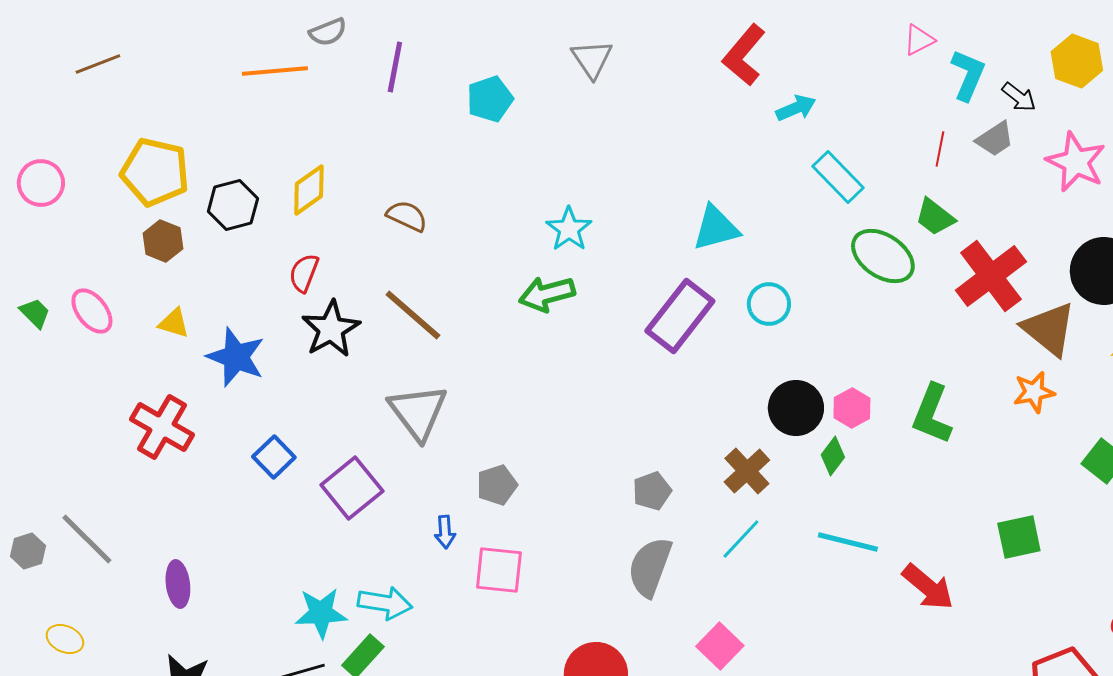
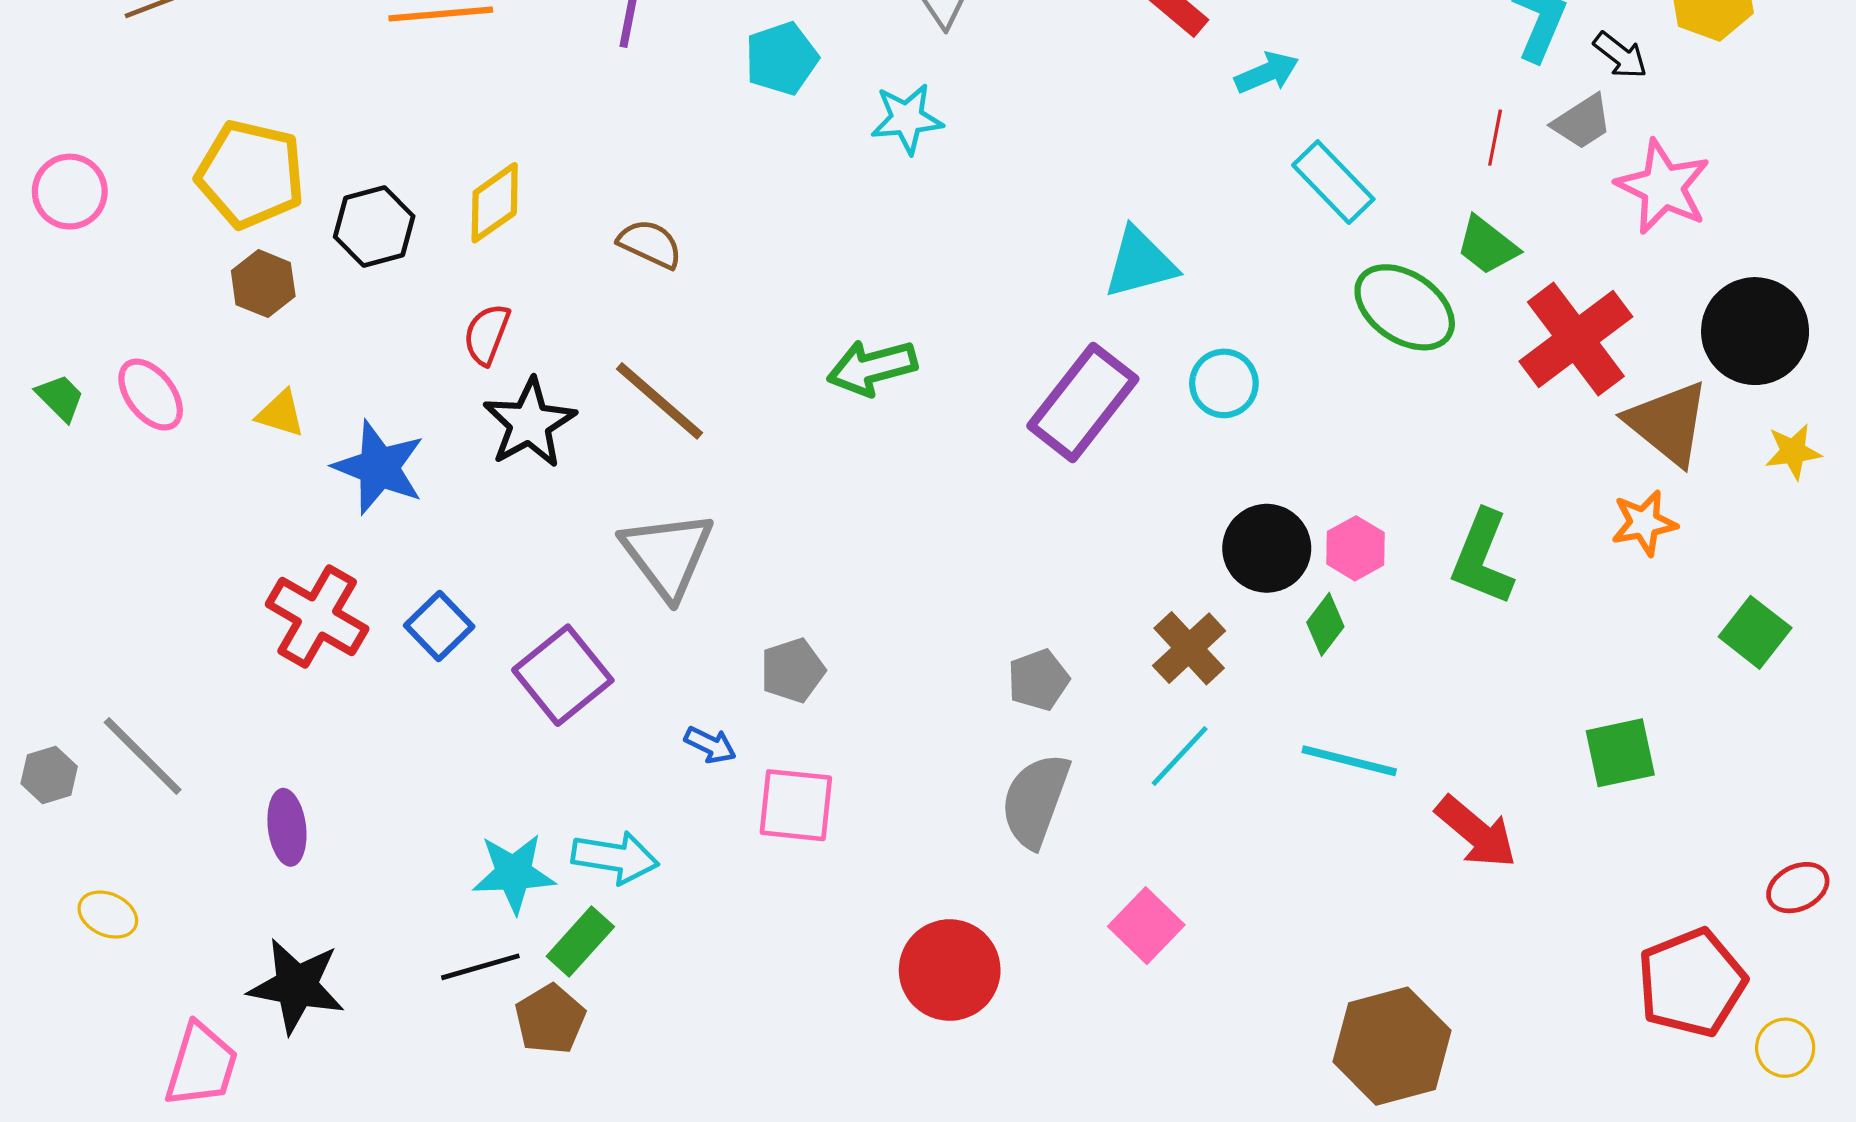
pink star: (1076, 162) -> (1663, 187), moved
cyan star: (569, 229) -> (907, 119), moved, turned 30
red cross: (162, 427) -> (317, 616), moved
blue arrow: (445, 532) -> (710, 745), turned -60

